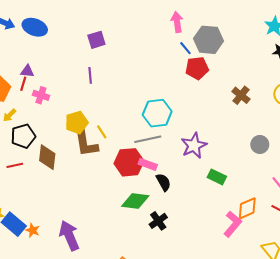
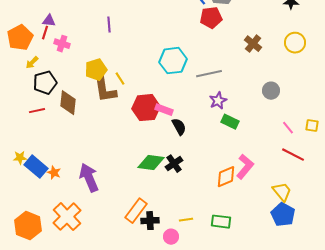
gray line: (148, 139) -> (209, 74), moved
purple star: (194, 146) -> (218, 101), moved, size x0.7
green diamond: (135, 201) -> (151, 163), moved
orange diamond: (247, 208) -> (226, 177), moved

